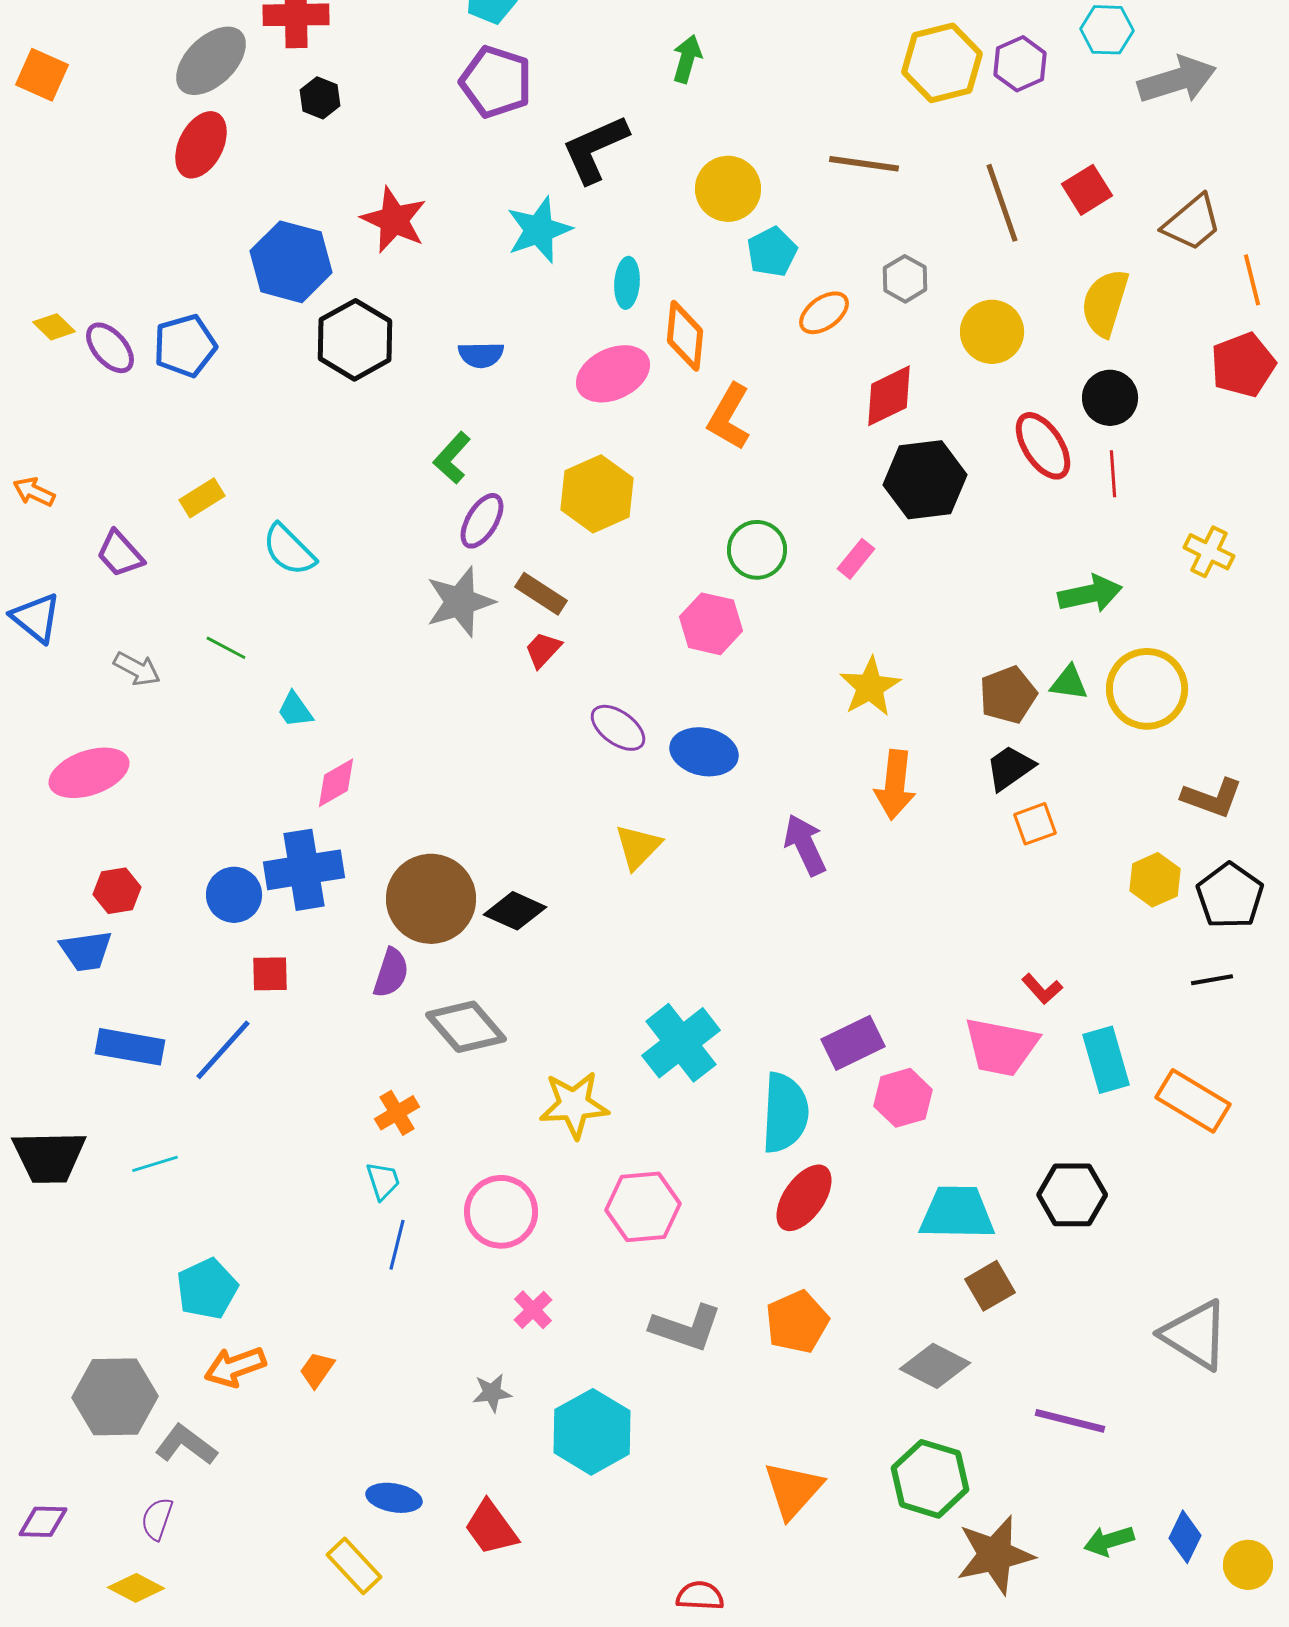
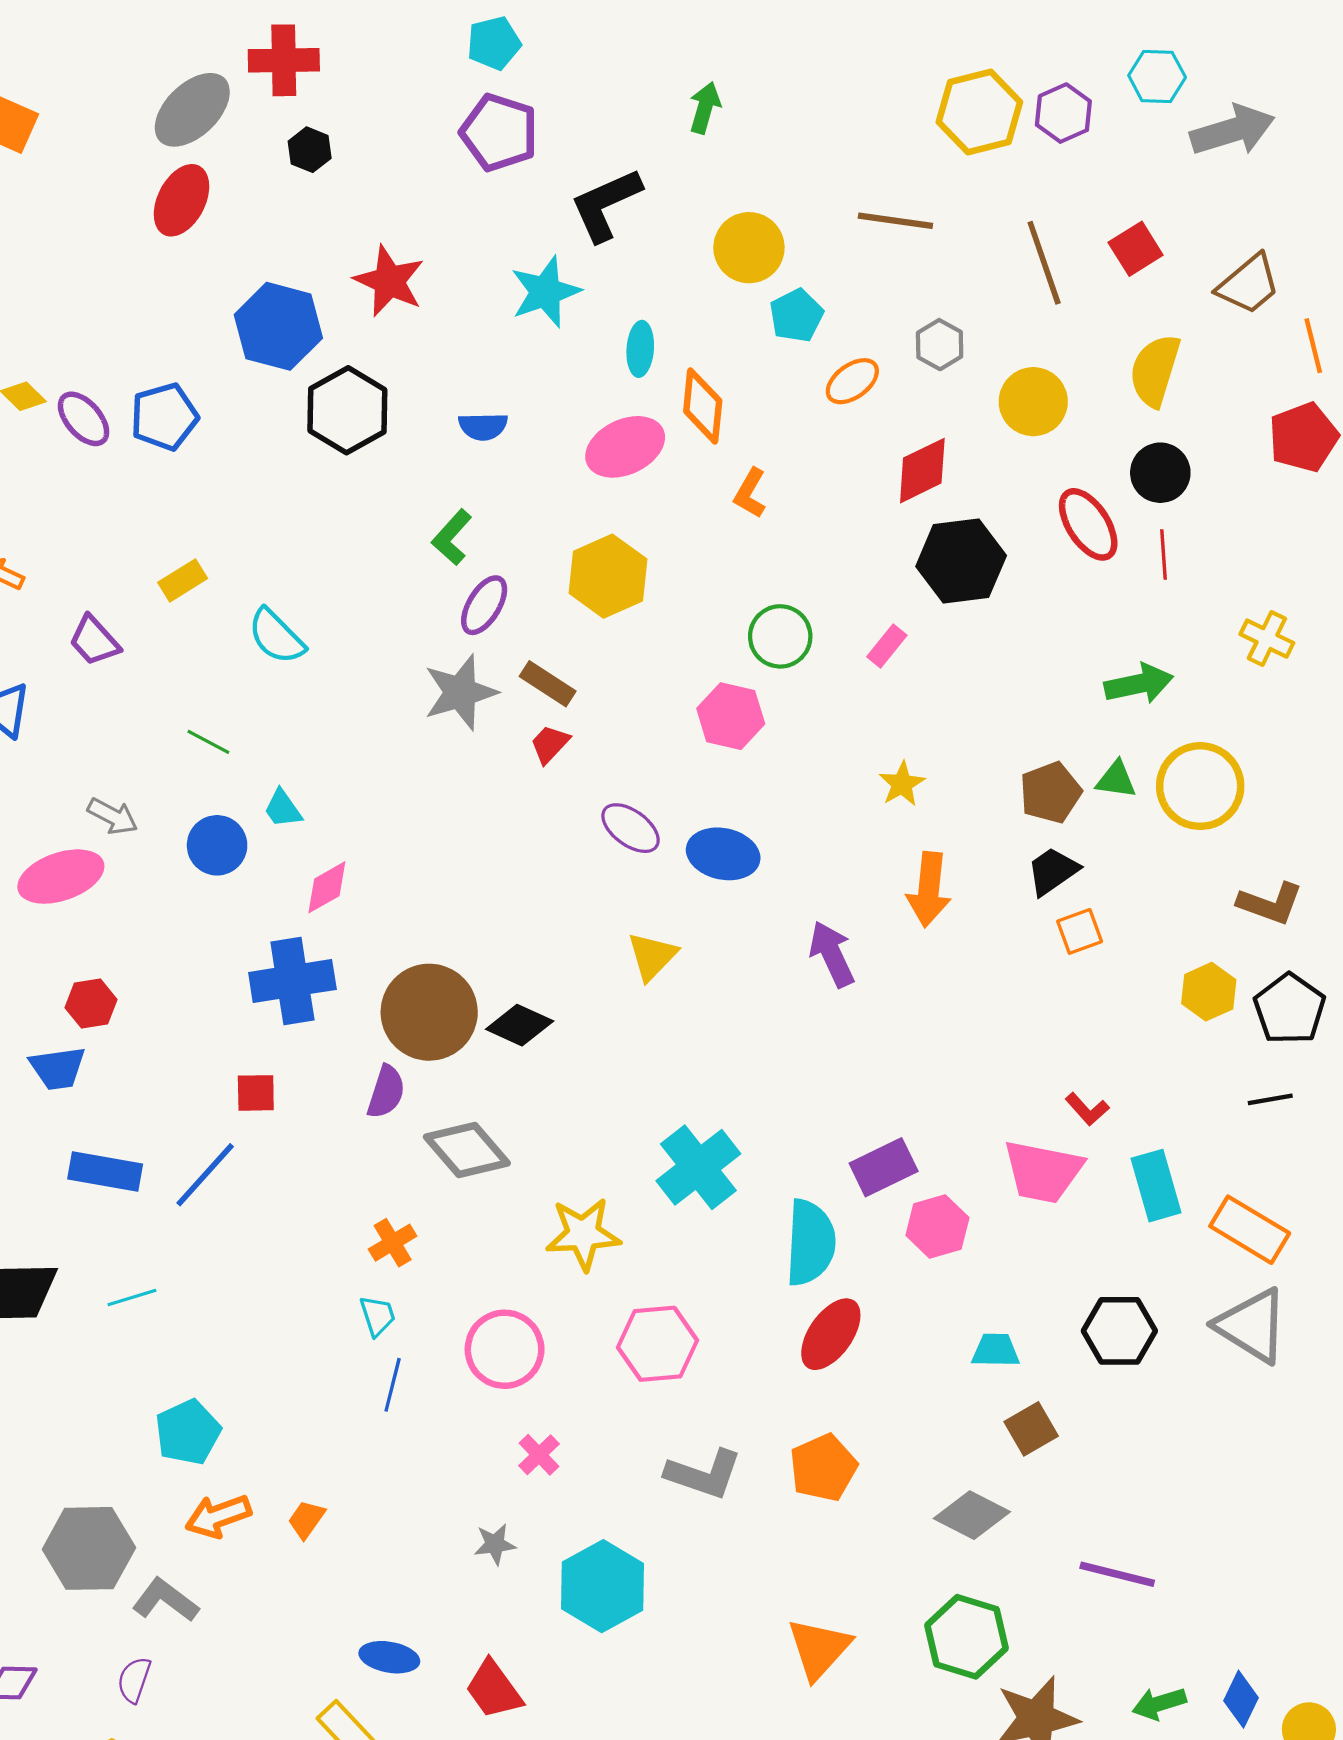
orange L-shape: (729, 417) -> (750, 493), size x0.7
gray arrow: (137, 669) -> (113, 816), moved
yellow star: (870, 687) -> (902, 784), size x0.7
blue circle: (234, 895) -> (217, 845), moved
cyan trapezoid: (957, 1213) -> (996, 1350), size x0.6
gray triangle: (1195, 1335) -> (1252, 1326), moved

